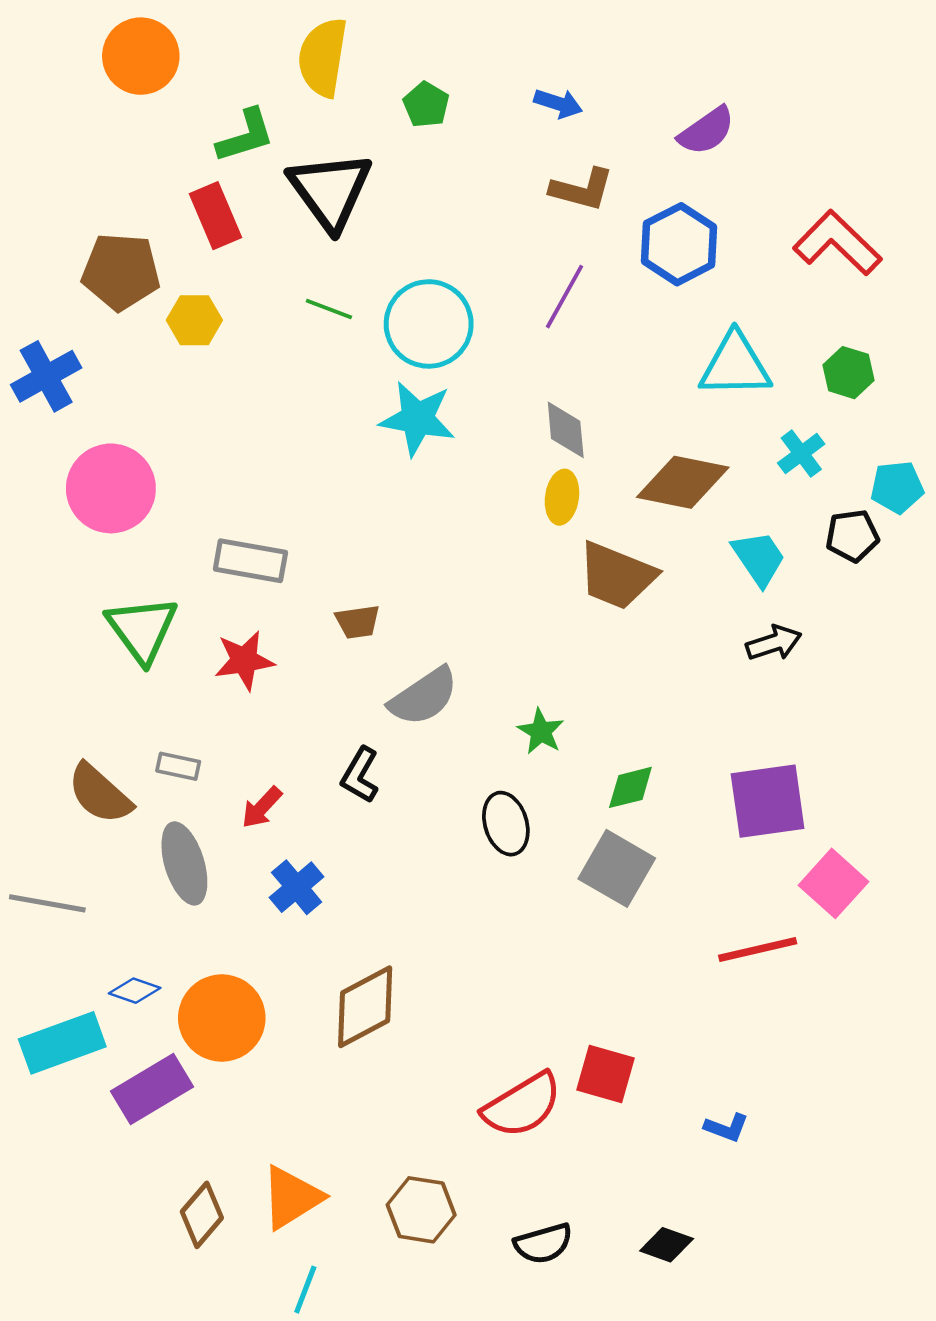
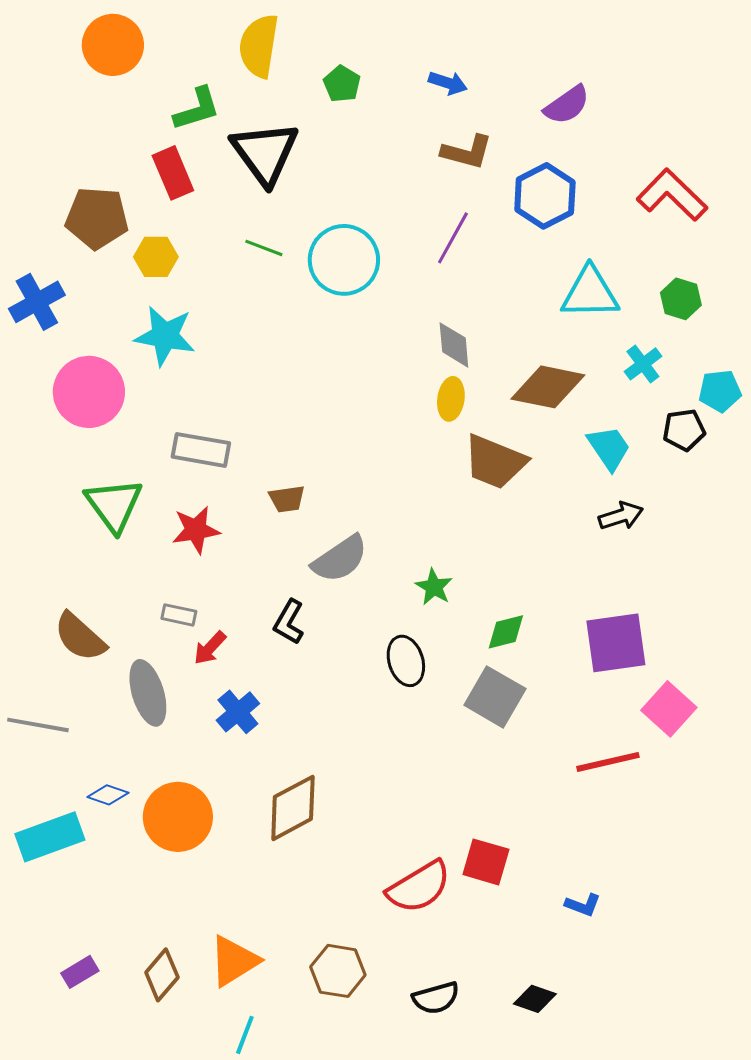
cyan star: (417, 419) -> (165, 336), moved
gray rectangle: (178, 766) -> (179, 615), moved
purple rectangle: (152, 1089) -> (80, 972), moved, size x0.6

